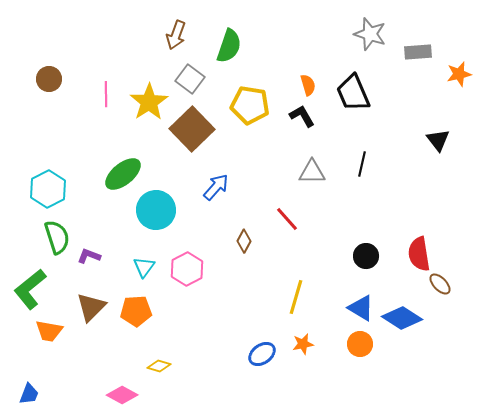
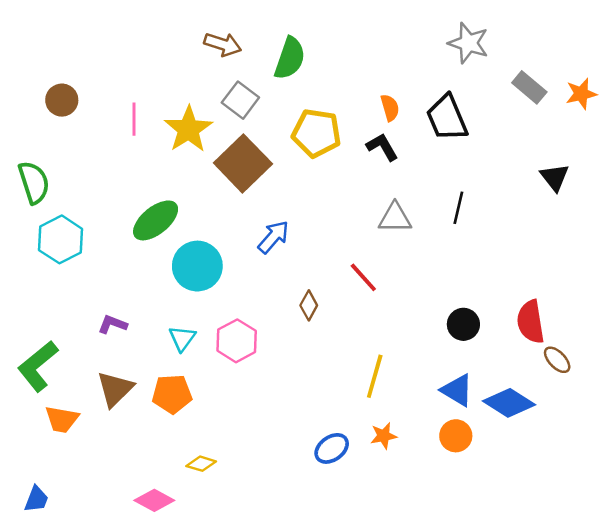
brown arrow: (176, 35) -> (223, 44), turned -92
gray rectangle: (418, 52) -> (529, 87), moved, turned 44
green semicircle: (57, 237) -> (34, 182), moved

